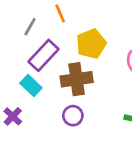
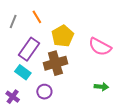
gray line: (30, 27) -> (13, 22), moved
purple circle: (73, 116) -> (44, 92), moved

